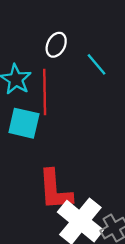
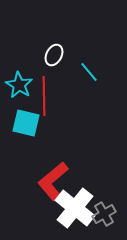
red L-shape: (55, 190) -> (53, 181), turned 54

